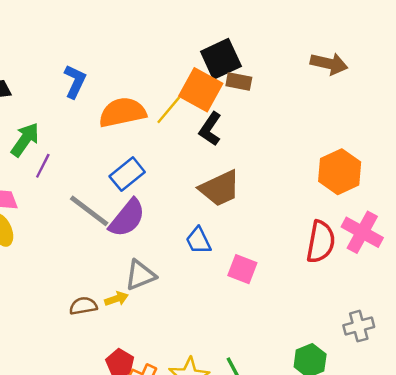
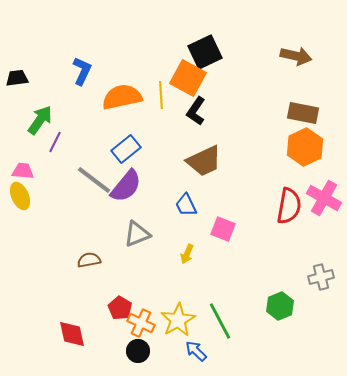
brown rectangle: (239, 81) -> (303, 113), moved, size x1.4
yellow line: (169, 110) -> (161, 95), turned -44
yellow arrow: (116, 299) -> (187, 254), moved, turned 132

